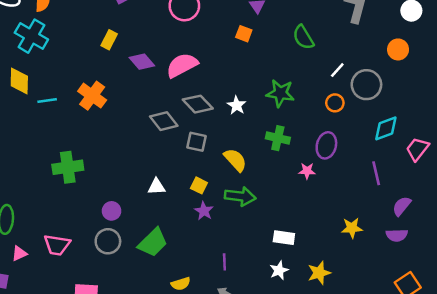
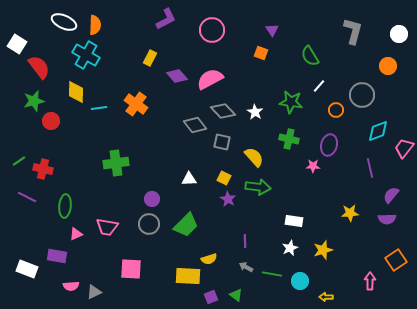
white line: (337, 70) -> (319, 86), moved

